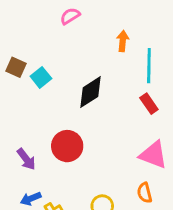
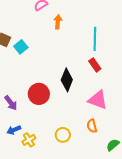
orange arrow: (123, 41) -> (58, 22), moved
black diamond: (91, 92) -> (67, 80), moved, turned -35

